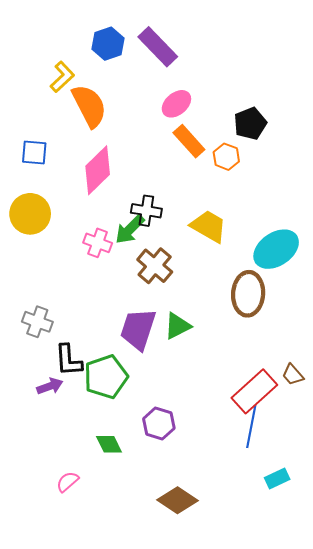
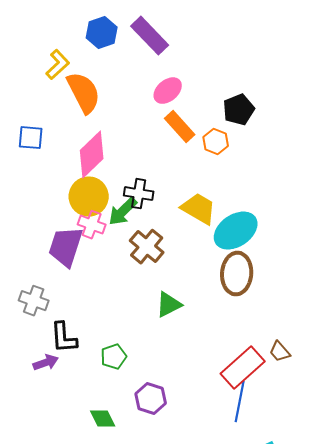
yellow circle: (30, 214) -> (89, 197), moved
cyan ellipse: (276, 249) -> (236, 231), moved
purple trapezoid: (138, 329) -> (66, 247), moved
green pentagon: (106, 377) -> (114, 357), moved, size x0.6

